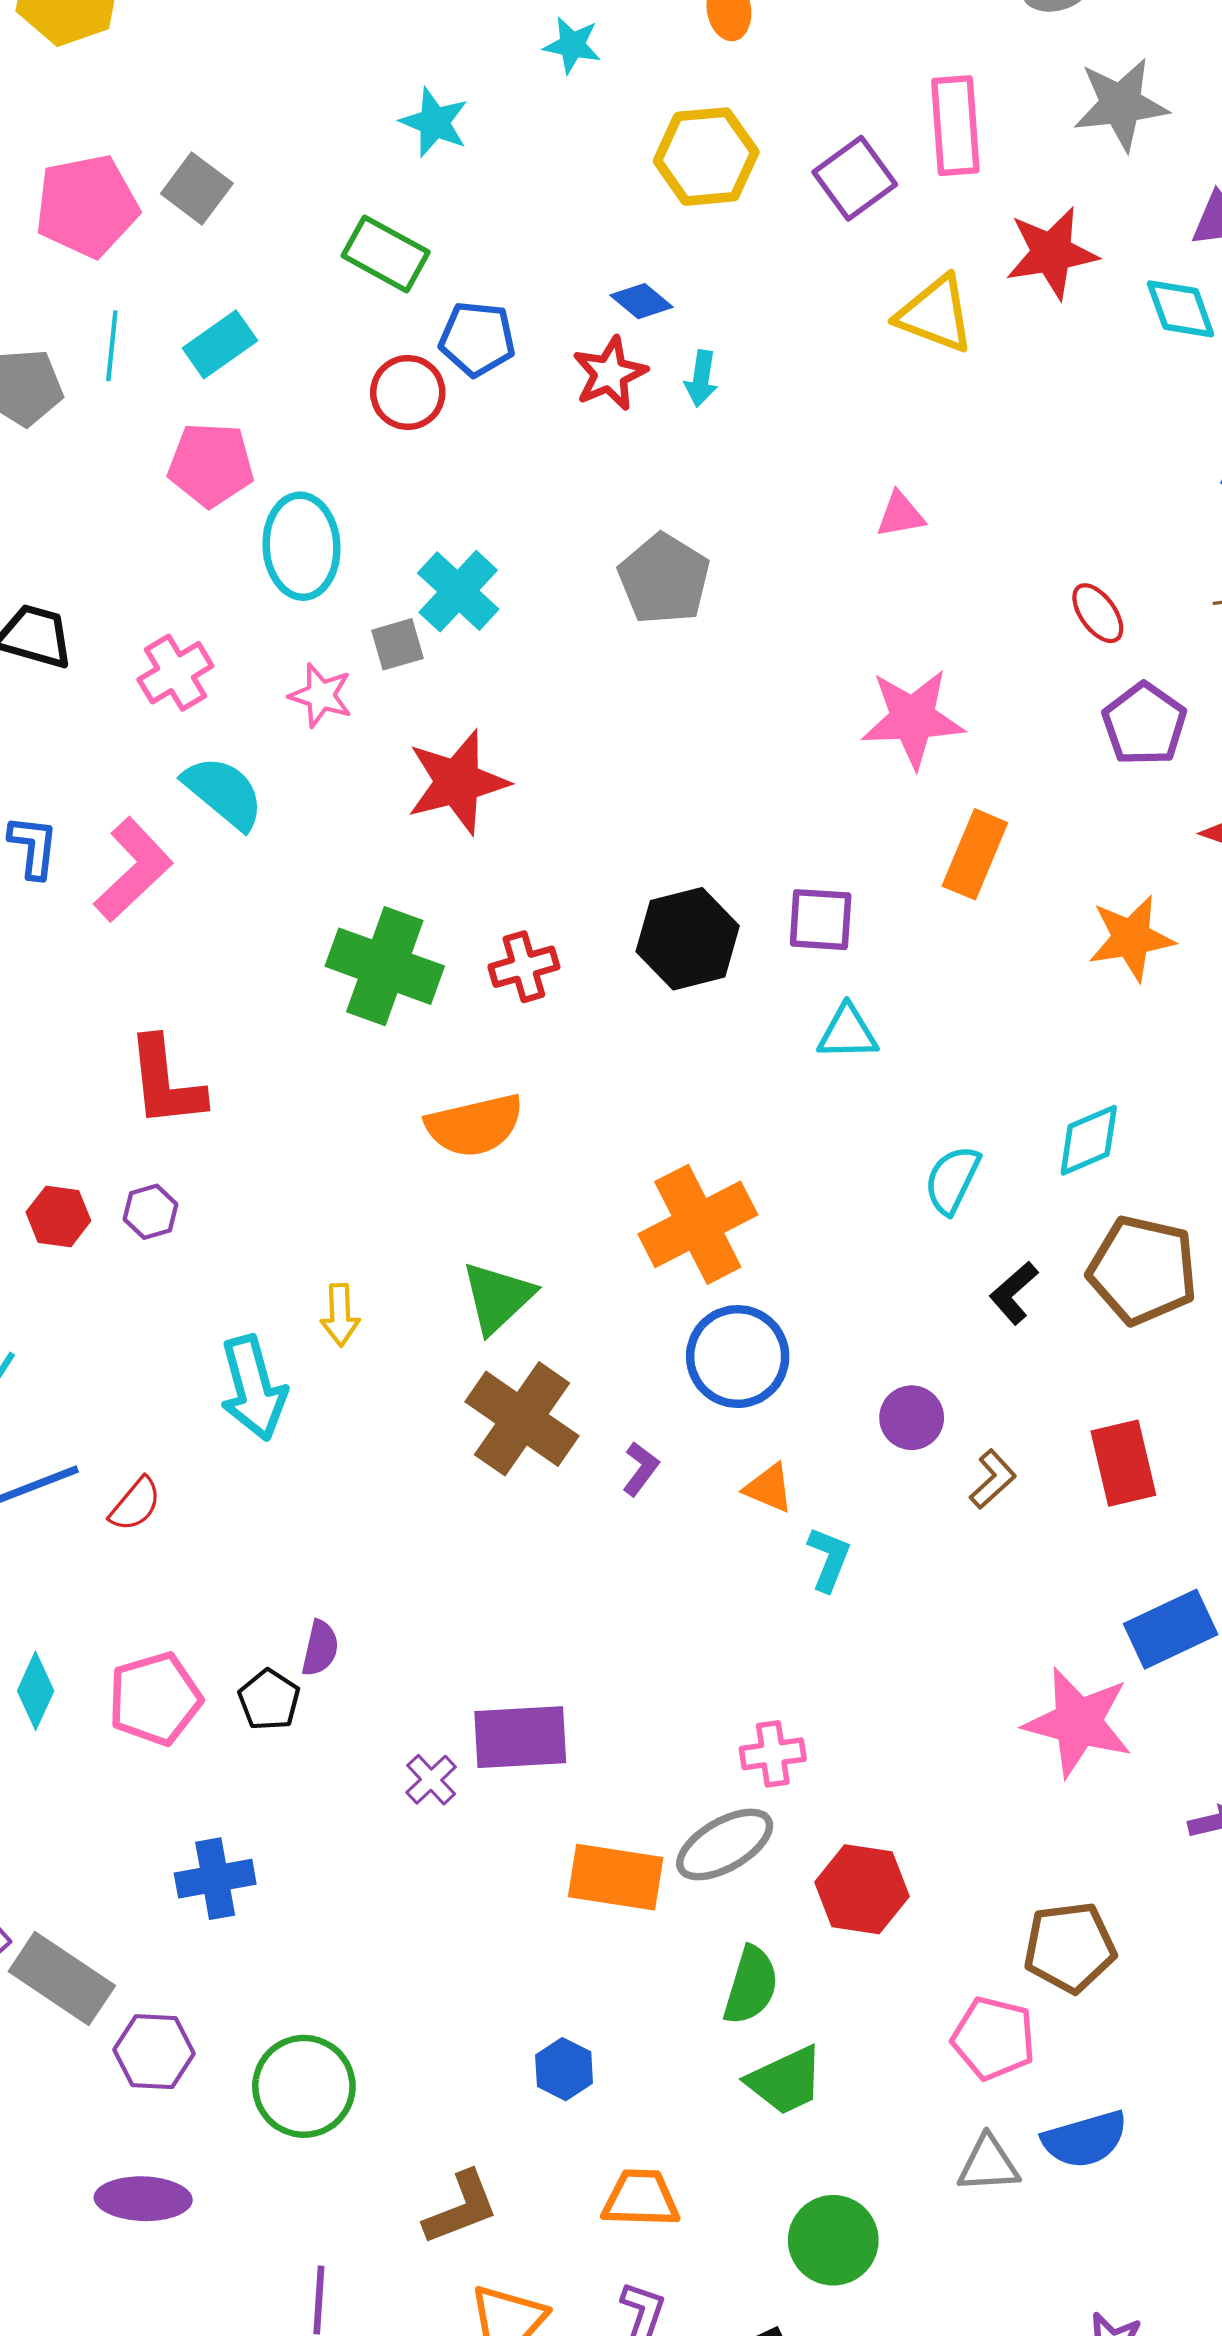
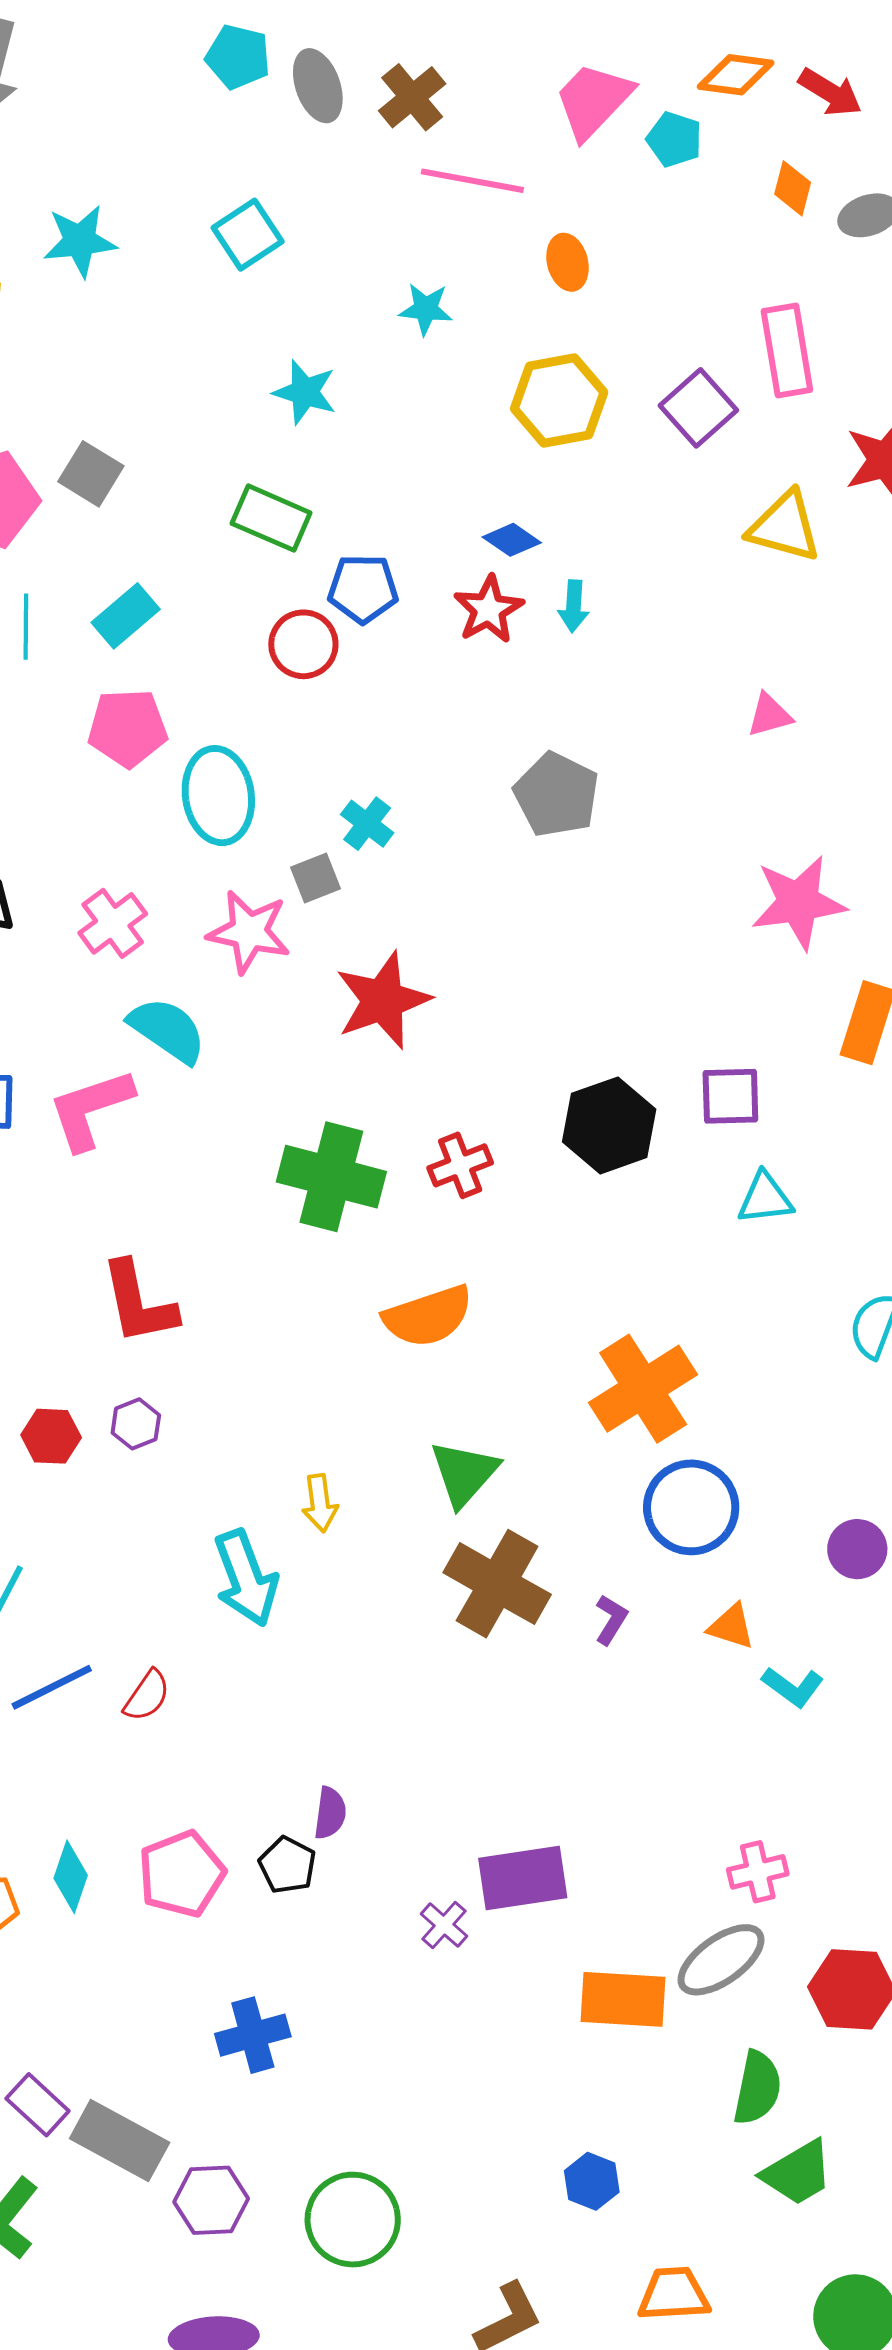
cyan cross: (458, 591) -> (367, 824), size x0.7
pink star: (321, 695) -> (249, 932), size x1.4
pink L-shape: (133, 870) -> (91, 1109), turned -150
cyan L-shape: (829, 1559) -> (793, 1687), turned 110

